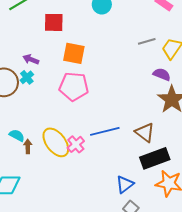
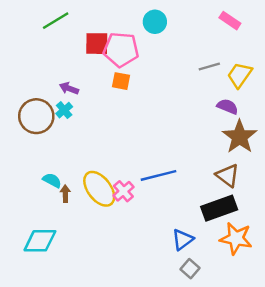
orange square: (74, 53) -> (121, 81), size x0.7
pink pentagon: (74, 86) -> (121, 50), moved
brown triangle: (145, 132) -> (227, 175), moved

